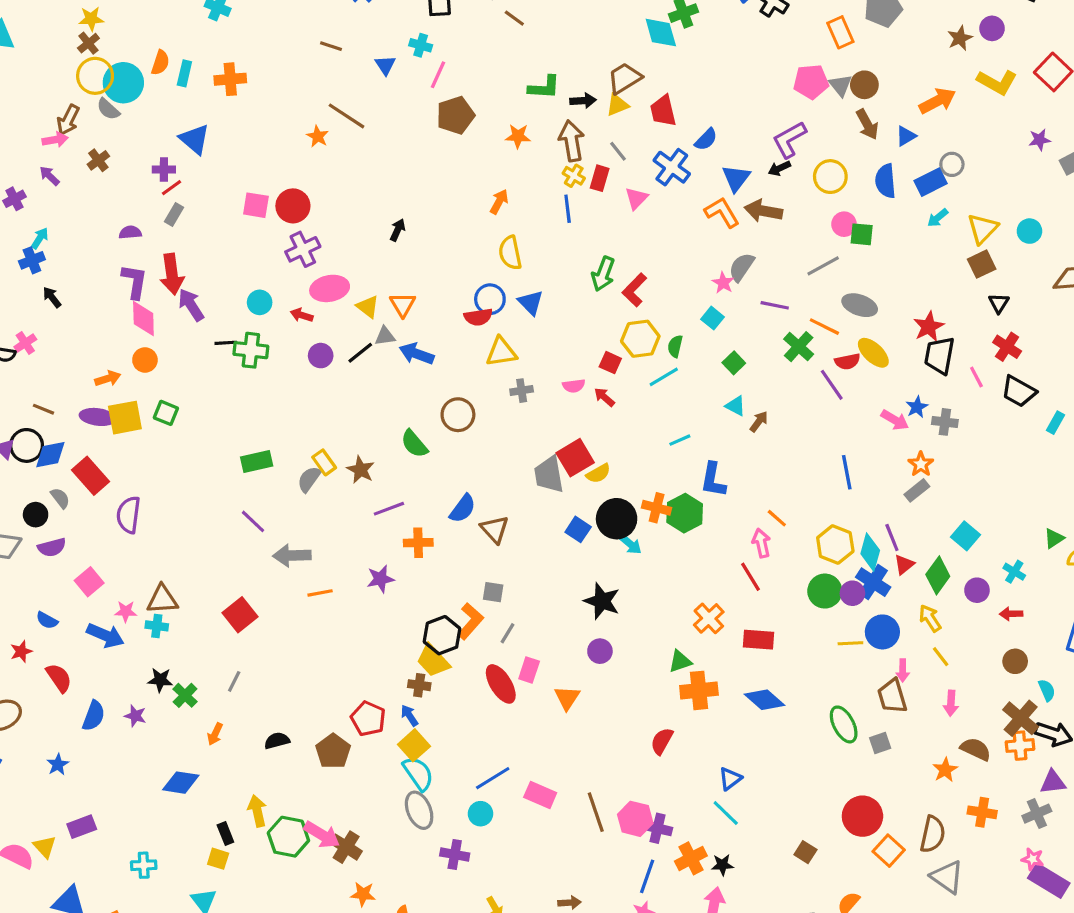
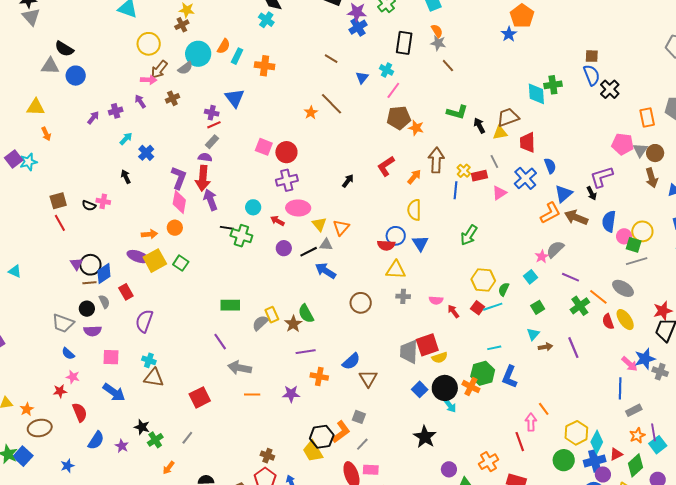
yellow circle: (95, 76) -> (149, 44), moved
black arrow: (583, 101) -> (479, 126), turned -126
gray semicircle: (108, 109) -> (185, 68), turned -91
orange star: (518, 136) -> (416, 128), moved
blue semicircle: (706, 139) -> (550, 166), turned -77
brown arrow: (572, 141) -> (436, 160), moved
black arrow: (779, 168) -> (592, 193), turned -104
yellow circle: (830, 177) -> (642, 231), moved
red rectangle: (600, 178) -> (479, 176), turned 49
blue semicircle: (886, 181) -> (609, 221), moved
orange L-shape: (722, 212) -> (550, 213), turned 80
purple semicircle: (130, 232) -> (205, 157), moved
blue cross: (32, 260) -> (146, 153), moved, turned -35
gray line: (823, 266) -> (637, 261), moved
red L-shape: (634, 290) -> (386, 166), moved
pink cross: (25, 343) -> (103, 201), turned 32
blue arrow: (417, 354) -> (326, 271), moved
red semicircle: (847, 362) -> (608, 322), turned 70
red square: (610, 363) -> (478, 308), moved
purple line: (832, 385) -> (573, 348), moved
cyan triangle: (736, 406) -> (533, 334), turned 32
blue star: (917, 407) -> (645, 359), size x1.5
brown line: (43, 409) -> (89, 283), moved, turned -40
yellow square: (125, 418) -> (155, 261), turned -30
brown arrow: (759, 422) -> (545, 347), turned 32
green semicircle: (414, 444) -> (306, 314), moved
blue diamond: (50, 455) -> (104, 274), turned -35
orange star: (921, 464) -> (637, 435), moved
blue line: (847, 472) -> (620, 388), moved
red rectangle: (91, 476) -> (126, 292), size x0.7
green hexagon: (685, 513) -> (483, 373), moved
purple line: (892, 537) -> (654, 432), moved
pink square: (89, 582) -> (111, 357), turned 30
blue cross: (873, 582) -> (595, 461), turned 30
purple circle: (852, 593) -> (603, 474), moved
pink star: (126, 611) -> (73, 377), moved
blue semicircle: (47, 620) -> (68, 354), moved
cyan cross: (157, 626) -> (149, 360), moved
purple circle: (600, 651) -> (449, 469), moved
pink rectangle: (529, 670) -> (371, 470), turned 63
brown cross: (419, 685) -> (267, 456), moved

